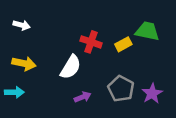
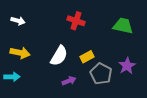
red cross: (91, 42) -> (76, 21), moved
yellow rectangle: (123, 44) -> (87, 57), moved
purple star: (152, 93) -> (127, 66), moved

